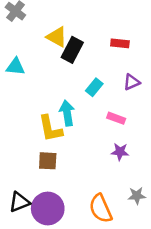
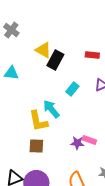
cyan arrow: (67, 113) -> (51, 109), turned -30
pink rectangle: (116, 118) -> (89, 140), moved
purple star: (120, 152) -> (77, 143), moved

